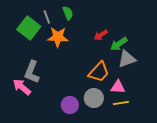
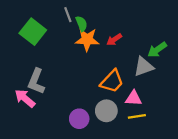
green semicircle: (68, 13) -> (81, 24), moved
gray line: (47, 17) -> (68, 15), moved
orange star: (58, 37) -> (87, 40), moved
green arrow: (119, 44) -> (157, 50), moved

